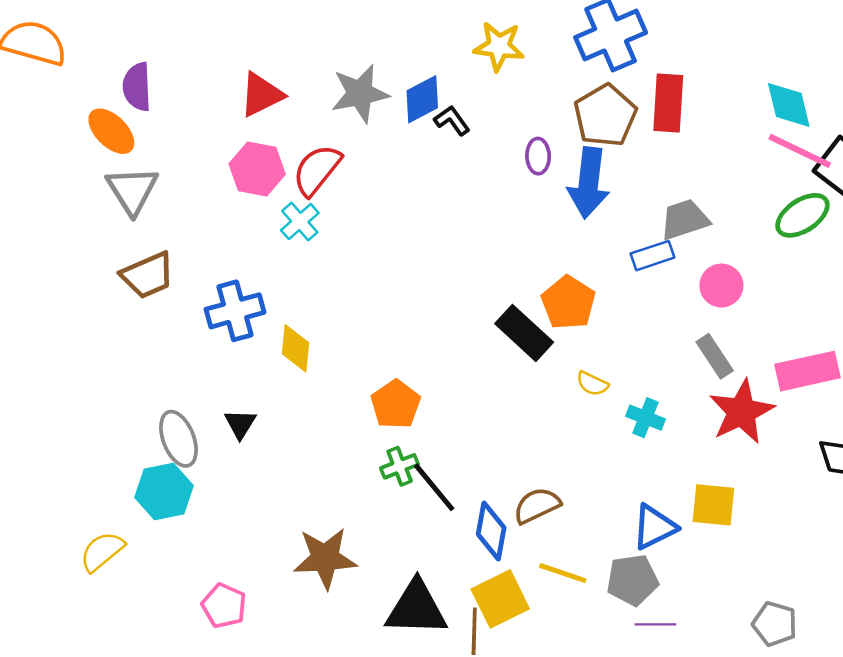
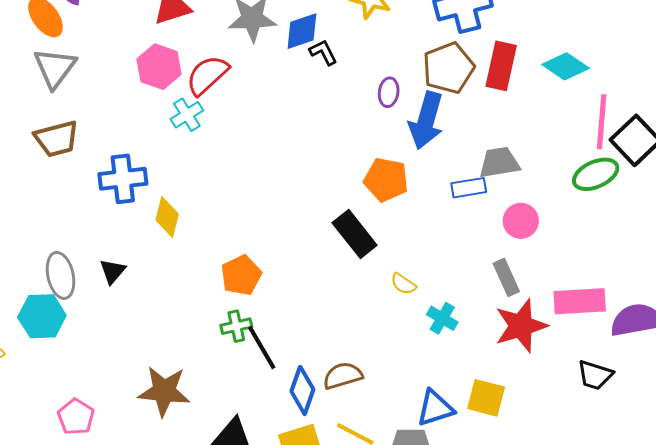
cyan diamond: (789, 105) -> (566, 66), moved, turned -51
pink line: (800, 151) -> (602, 122), turned 60
orange pentagon: (568, 303) -> (386, 180), moved, turned -30

